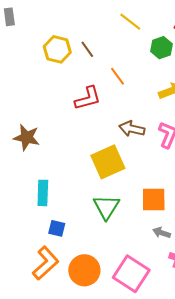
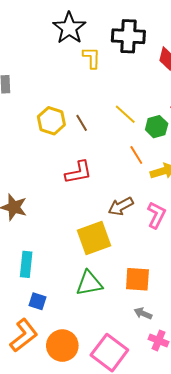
yellow line: (130, 22) -> (125, 114), moved
orange line: (118, 76) -> (136, 155), moved
brown arrow: (132, 129) -> (121, 206), turned -45
green triangle: (106, 207) -> (89, 283), turned 44

